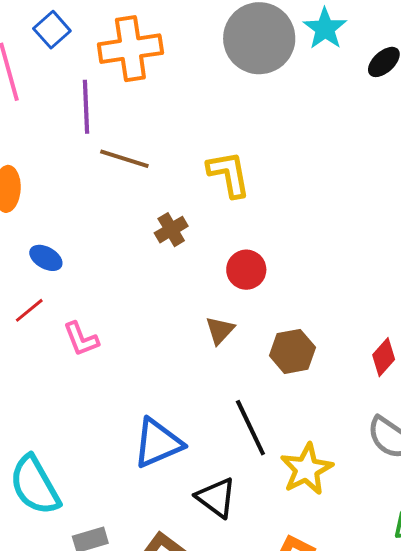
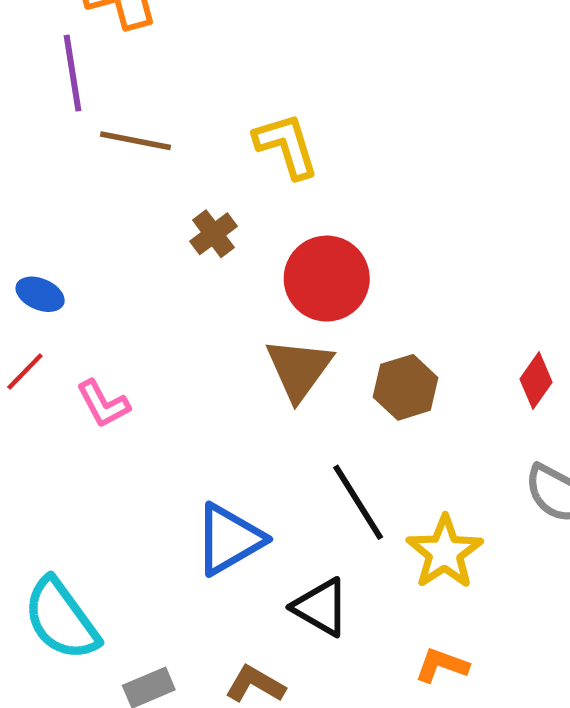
red circle: (246, 270) -> (327, 279), size x1.5
brown triangle: (220, 330) -> (299, 369), size x1.6

